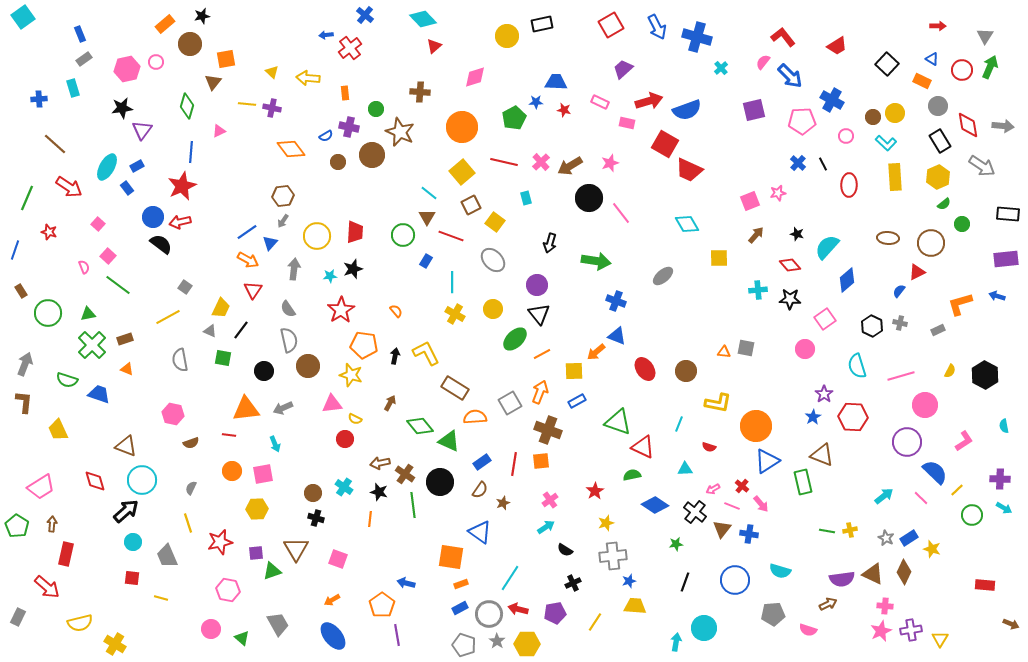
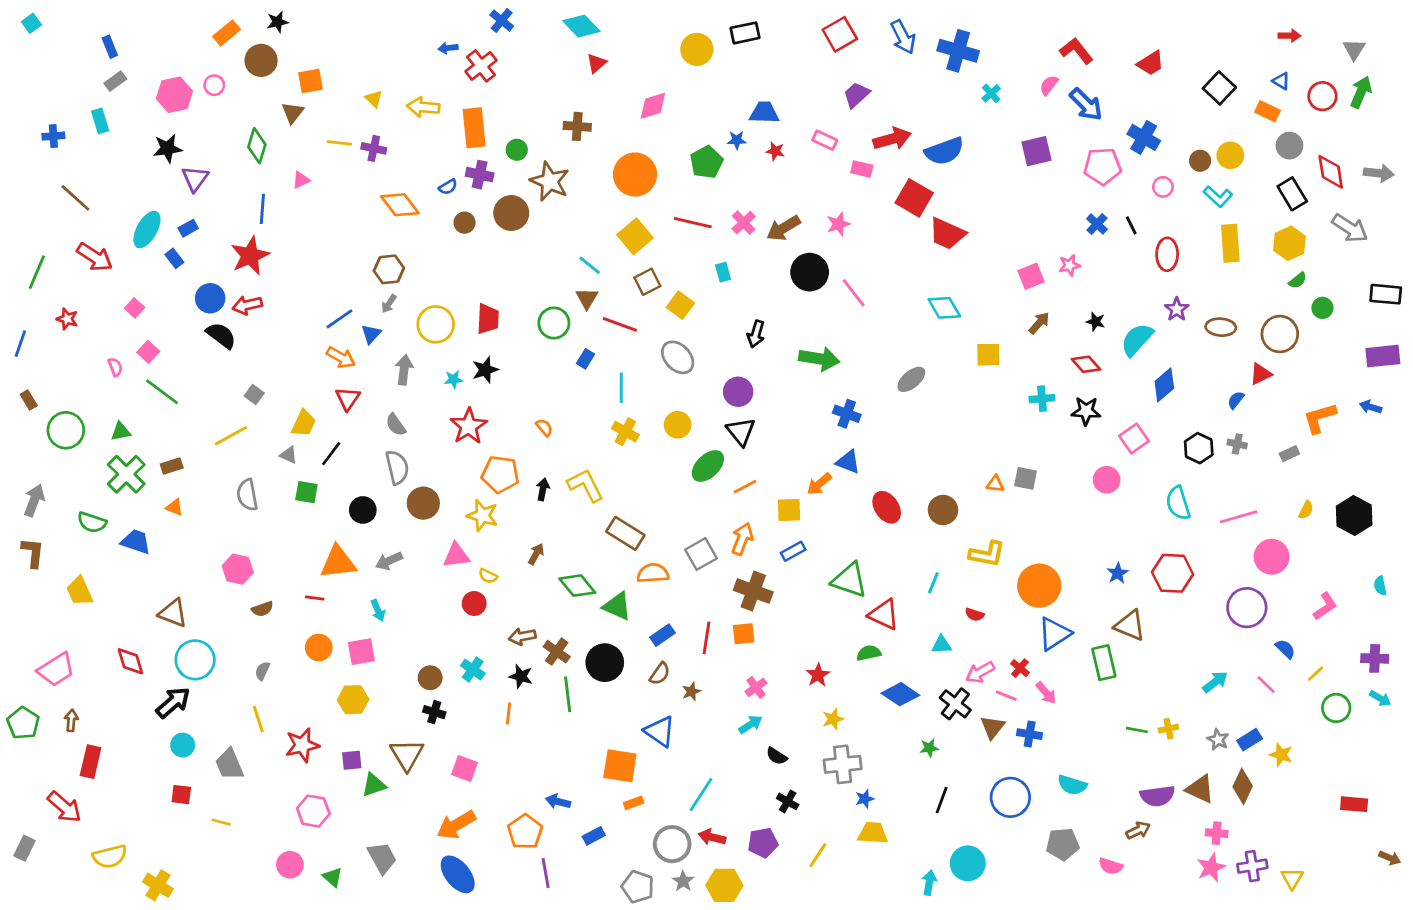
cyan square: (23, 17) -> (31, 23), size x0.6
orange rectangle: (345, 93) -> (474, 128), size x2.0
purple star: (824, 394) -> (1177, 309), moved
blue semicircle: (935, 472) -> (1285, 649), size x0.6
pink arrow: (713, 489) -> (980, 672), size x1.5
black cross: (573, 583) -> (788, 801), turned -35
orange arrow: (332, 600) -> (456, 825), size x1.8
blue rectangle: (460, 608) -> (594, 836), moved

